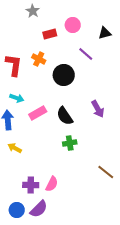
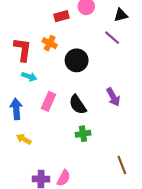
purple line: (86, 54) -> (112, 38), moved
cyan arrow: (17, 98) -> (29, 77), moved
pink rectangle: (38, 113) -> (49, 101), turned -36
brown line: (106, 172) -> (122, 165), turned 30

